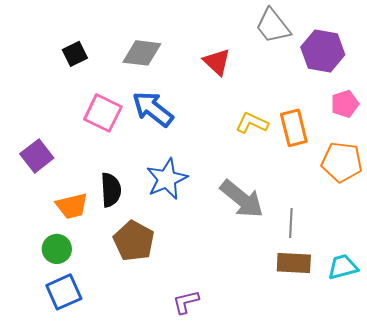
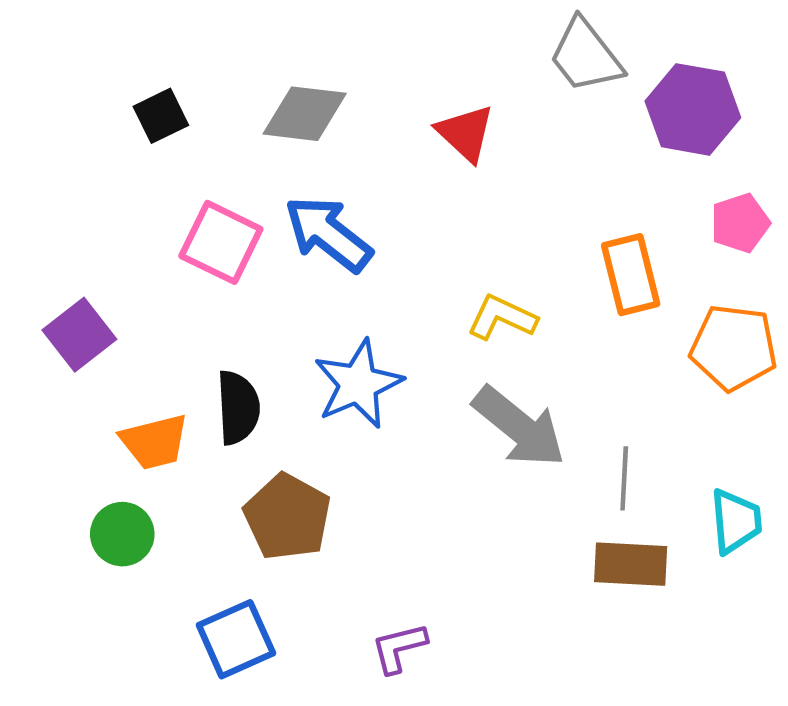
yellow L-shape: (252, 123) -> (502, 317), moved
cyan trapezoid: (343, 267) -> (736, 521), moved, turned 100
blue square: (64, 292) -> (236, 639), moved

